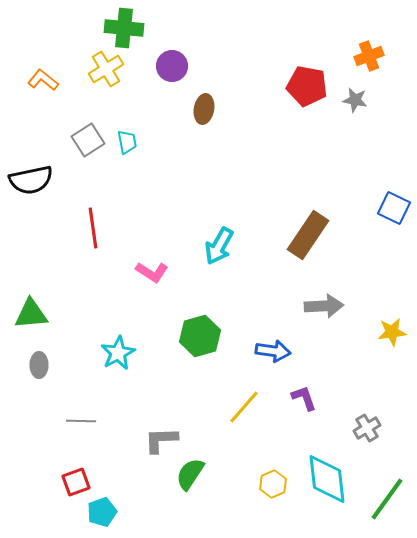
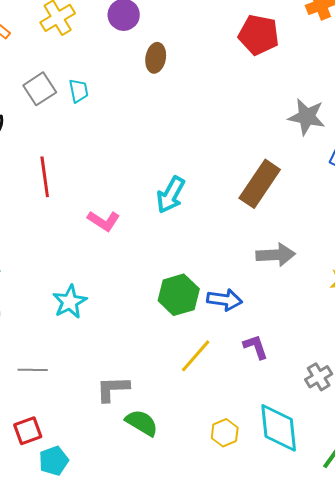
gray star: (355, 100) -> (307, 117), moved, size x1.5
green hexagon: (200, 336) -> (179, 295), moved
green semicircle: (190, 474) -> (142, 423), turned 88

